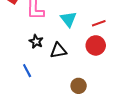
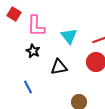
black star: (36, 41) -> (33, 51), moved

